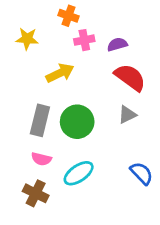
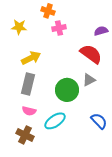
purple semicircle: (117, 44) -> (101, 31), moved
yellow arrow: (60, 73) -> (31, 58), moved
green circle: (77, 122) -> (67, 90), moved

